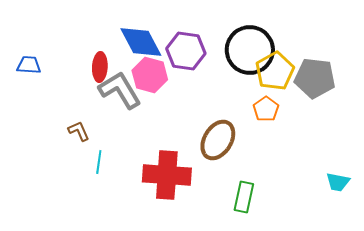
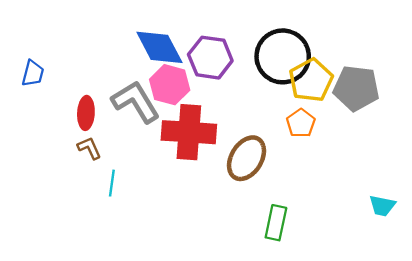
blue trapezoid: (29, 65) -> (33, 73), turned 100
red ellipse: (100, 67) -> (86, 113), moved
red cross: (167, 175) -> (189, 132), moved

